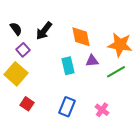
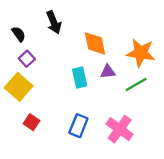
black arrow: (44, 31) -> (54, 22), moved, turned -60
pink cross: (102, 110) -> (120, 129), size x1.6

